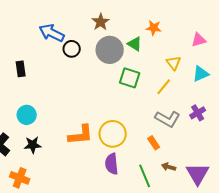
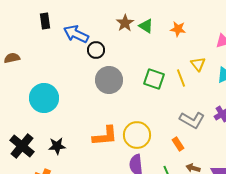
green triangle: (135, 44) -> (146, 26), moved
gray circle: (110, 50) -> (109, 80), moved
black rectangle: (21, 69) -> (45, 21), moved
yellow line: (164, 87) -> (181, 78), moved, turned -60
cyan circle: (27, 115) -> (44, 98), moved, size x1.5

